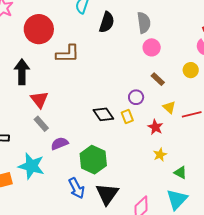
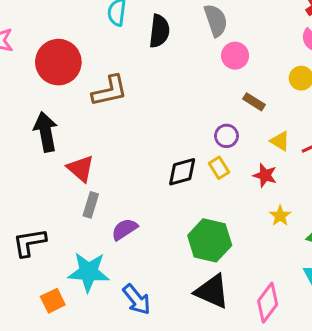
black diamond: (103, 114) -> (182, 172), turned -60
gray rectangle: (41, 124) -> (91, 205), turned 70
green hexagon: (93, 160) -> (210, 240), moved
blue arrow: (77, 188) -> (137, 299), moved
black triangle: (107, 194) -> (212, 291), turned -30

